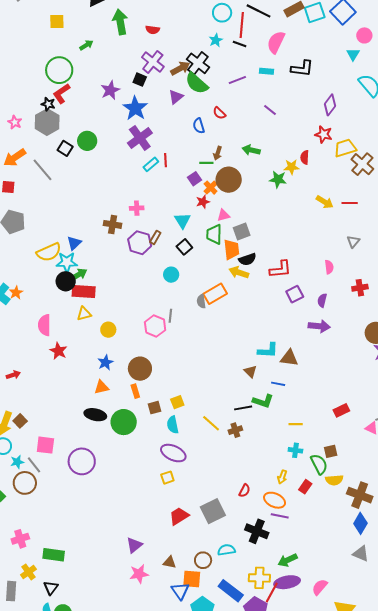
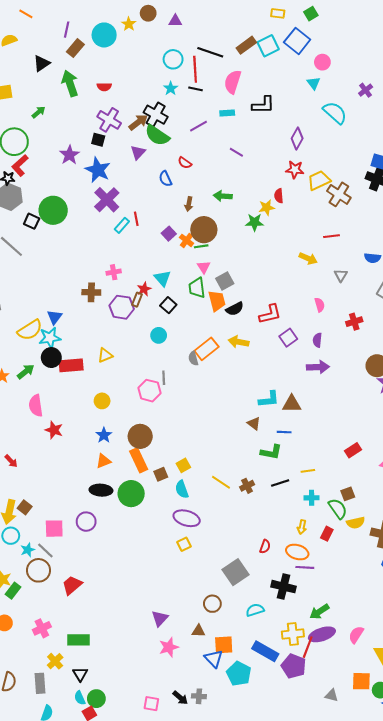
green circle: (87, 141) -> (53, 210), size x1.4
green line: (206, 163) -> (201, 246), moved
red star: (203, 202) -> (144, 289), moved
yellow arrow: (325, 202) -> (308, 258), moved
pink triangle: (223, 215) -> (204, 267), turned -40
yellow arrow: (239, 272) -> (239, 342), moved
green arrow: (78, 275) -> (26, 372), moved
yellow triangle: (84, 314) -> (105, 355), moved
red arrow: (13, 375) -> (11, 461), turned 72
orange rectangle: (135, 391) -> (139, 460), size x1.6
black line: (243, 408) -> (280, 483), moved
purple circle: (82, 461) -> (86, 522), moved, size x0.7
red trapezoid: (179, 516) -> (72, 585), moved
brown circle: (203, 560) -> (212, 604), moved

